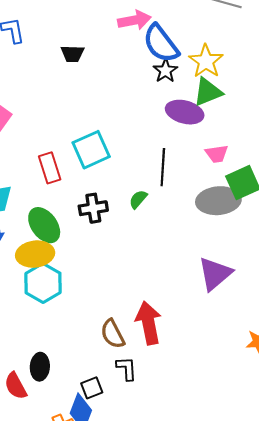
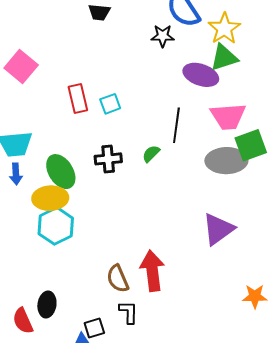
black star: (165, 71) -> (163, 36), moved, turned 30
cyan square: (91, 150) -> (110, 104), size x0.6
pink trapezoid: (217, 154) -> (228, 116), size x1.6
red rectangle: (50, 168) -> (78, 99), moved

